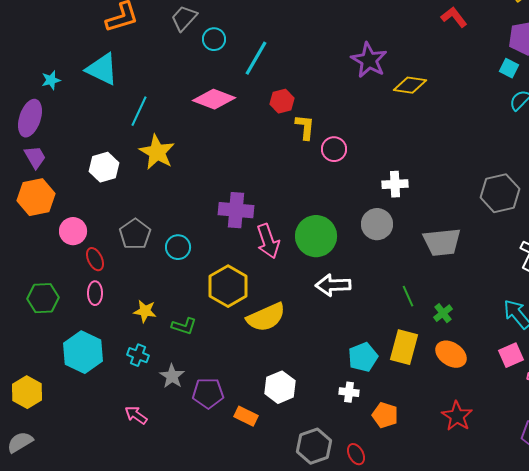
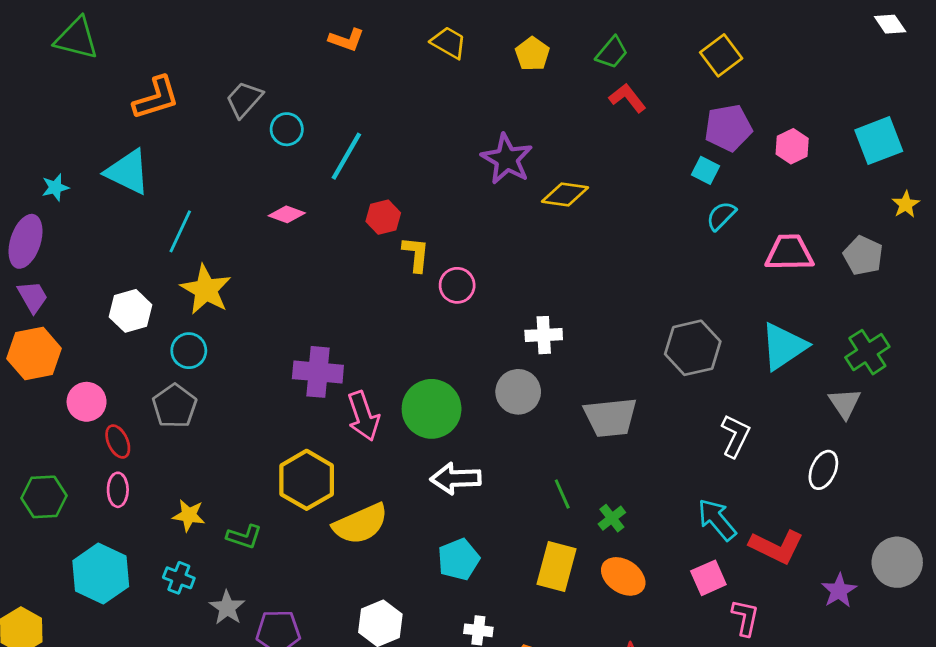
pink diamond: (214, 99) -> (287, 214), size x0.6
cyan circle: (178, 247) -> (189, 351), moved
cyan pentagon: (363, 357) -> (459, 559), moved

